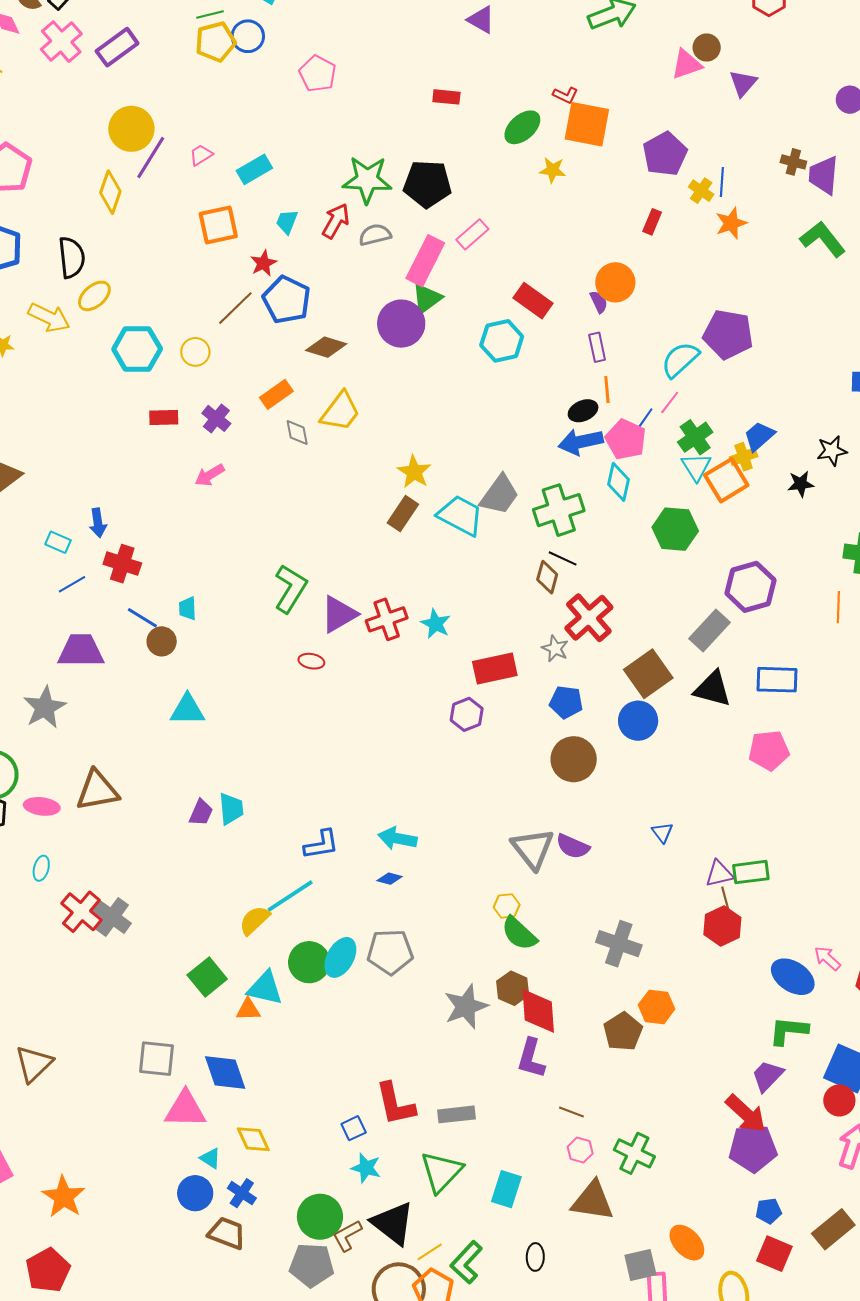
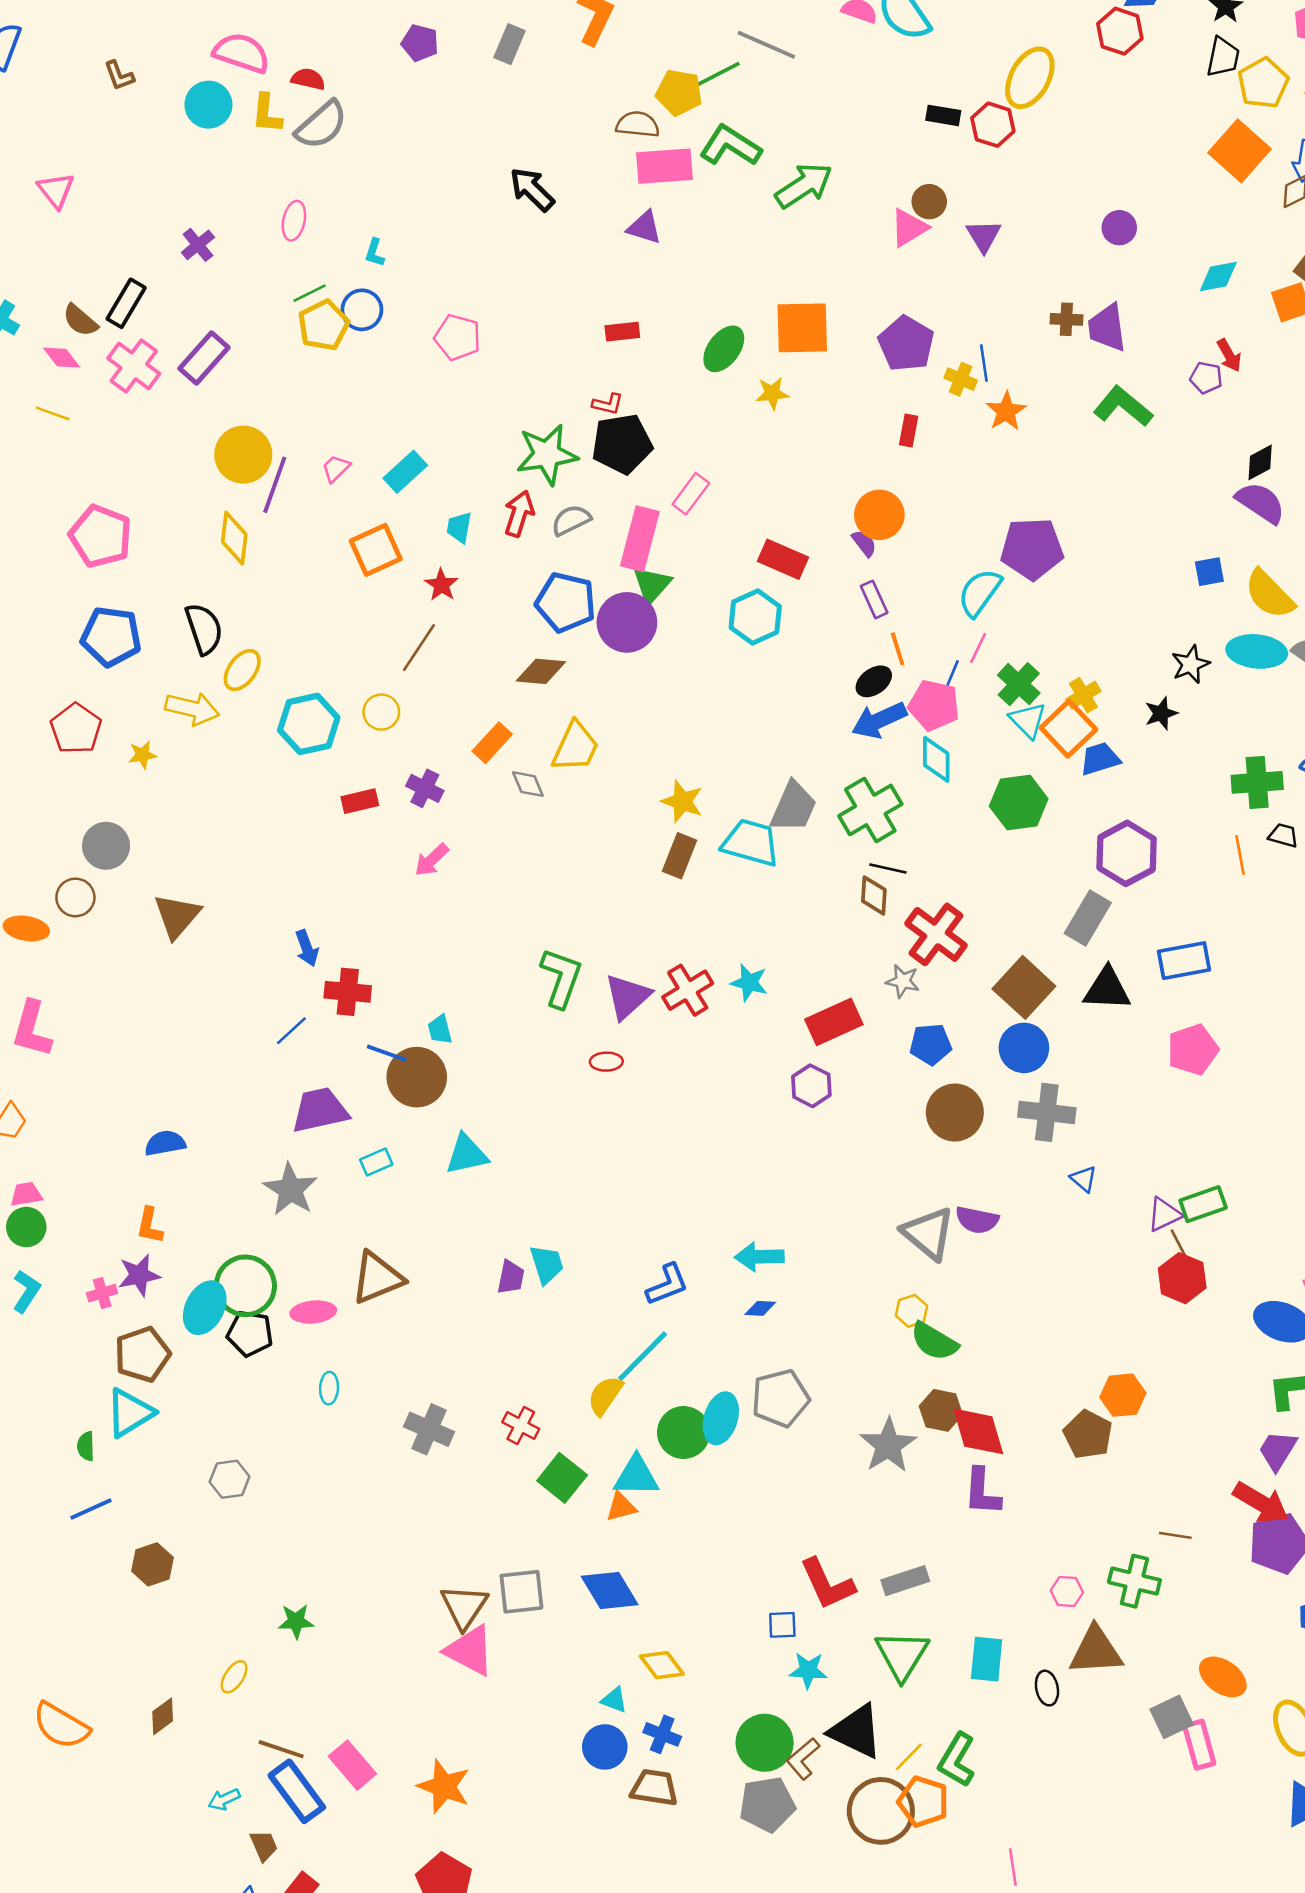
red L-shape: (565, 95) -> (608, 404), moved
blue pentagon: (287, 300) -> (566, 602), moved
blue trapezoid: (759, 436) -> (1100, 759), moved, turned 36
cyan rectangle: (58, 542) -> (376, 1162), moved, turned -35
brown circle: (162, 641) -> (417, 1077), size x1.6
red cross: (81, 912) -> (521, 1425), moved, size x0.7
gray cross: (619, 944) -> (1047, 1112), moved
brown triangle: (34, 1064) -> (464, 1607), moved
pink triangle: (185, 1109) -> (470, 1651), moved, turned 39
brown line: (571, 1112) -> (1175, 1535), moved
blue square: (354, 1128) -> (782, 1625), turned 35
black ellipse: (535, 1257) -> (1047, 1688), moved

